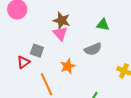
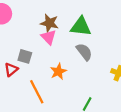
green triangle: (103, 25) -> (81, 26), moved, size x1.5
gray semicircle: (93, 49) -> (84, 52), turned -102

